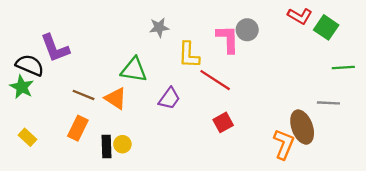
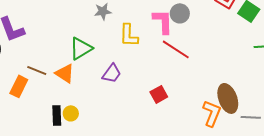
green triangle: (134, 70) -> (81, 48), turned -40
red line: (215, 80) -> (176, 49), moved
gray line: (328, 103) -> (251, 117), moved
orange rectangle: (78, 128) -> (19, 86), moved

